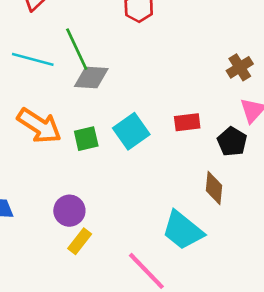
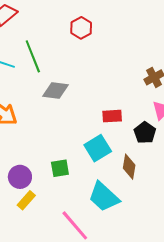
gray diamond: (91, 77) -> (56, 90), moved
cyan square: (131, 131) -> (98, 148), moved
green square: (86, 139) -> (60, 168), moved

